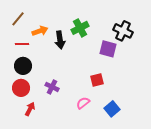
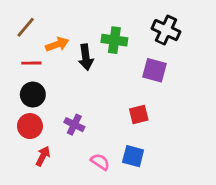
green cross: (80, 28) -> (114, 40), turned 36
black cross: (123, 31) -> (166, 30), moved
pink semicircle: (83, 103) -> (100, 162), moved, turned 72
blue square: (112, 109) -> (133, 156), moved, turned -35

